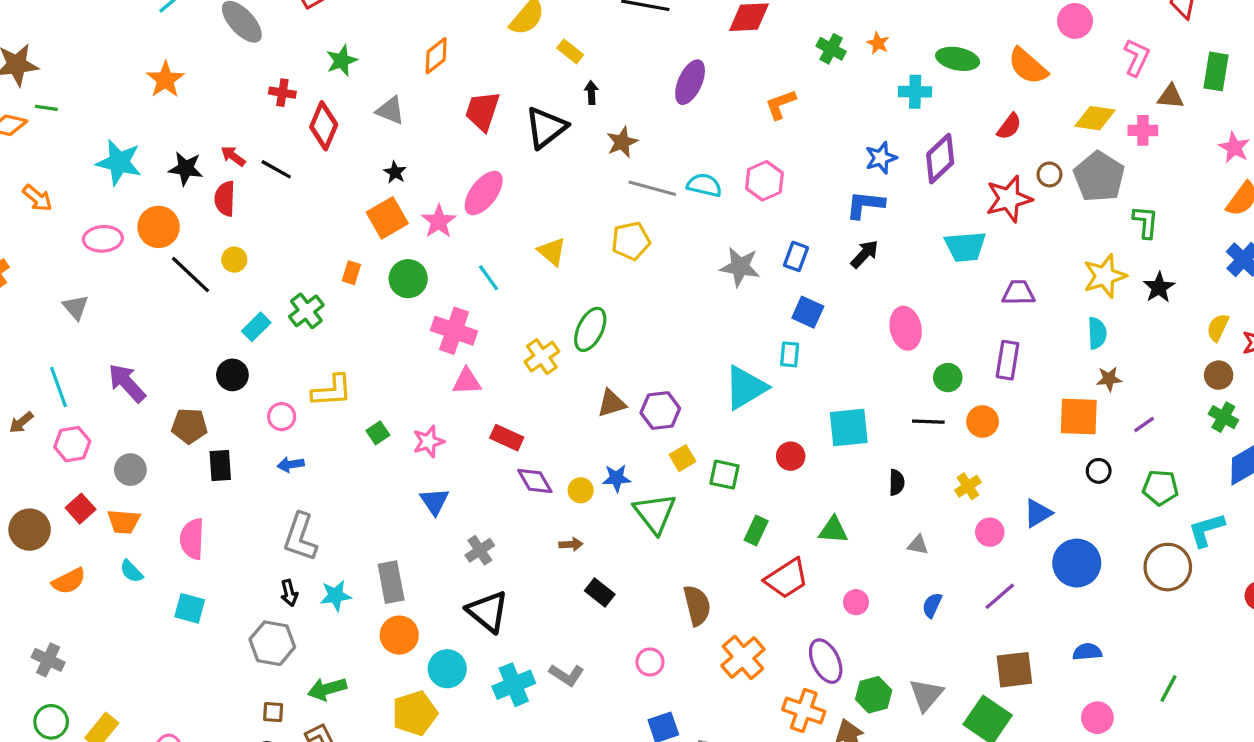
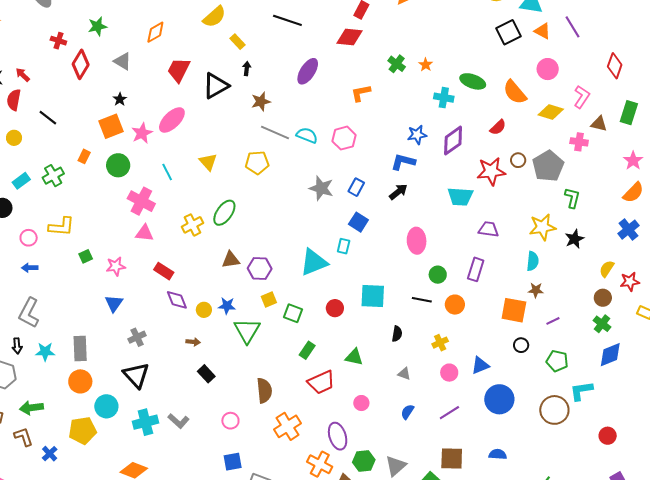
yellow diamond: (1095, 118) -> (551, 112), moved
black line: (276, 169) -> (48, 118), moved

